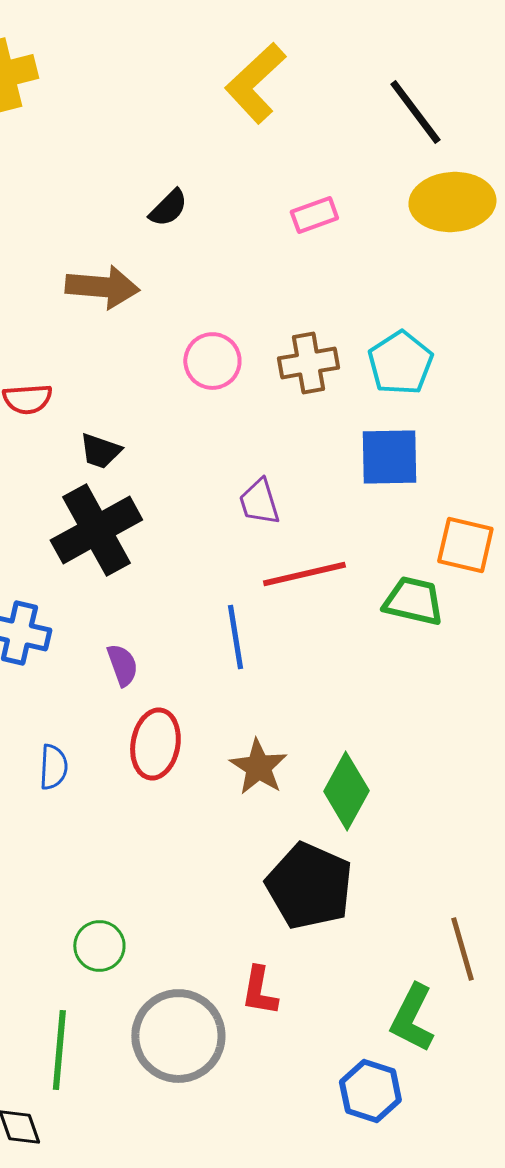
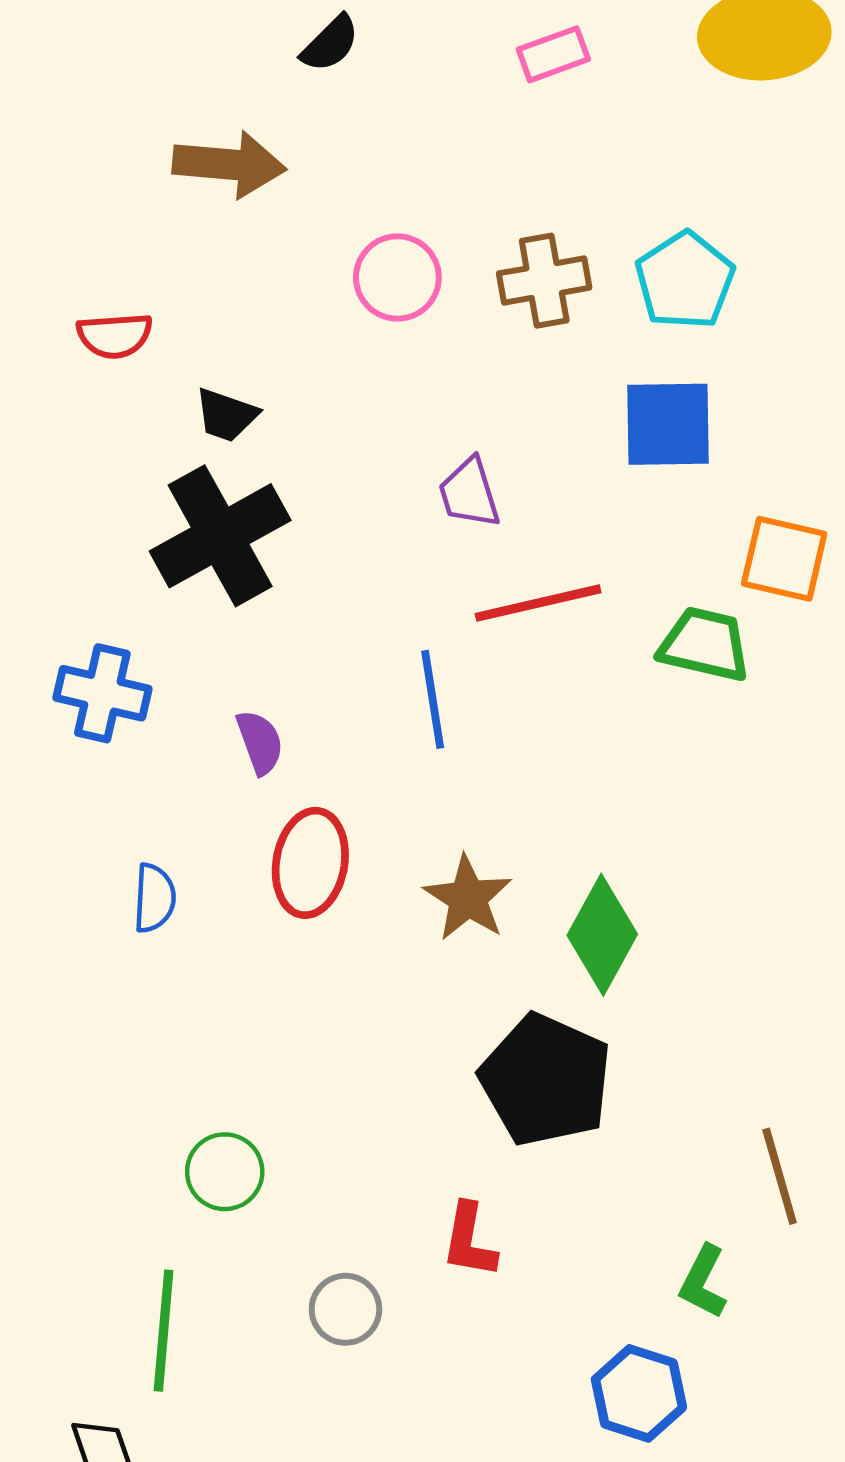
green L-shape: (412, 1018) -> (703, 1282), size x0.7
gray circle: (178, 1036) -> (345, 1309), size x0.5

